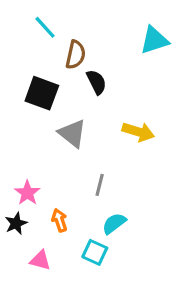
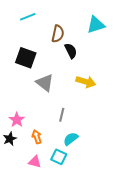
cyan line: (45, 27) -> (28, 17), turned -70
brown semicircle: (76, 55) -> (58, 34), moved
black semicircle: (96, 82) -> (71, 51), moved
pink triangle: (40, 260) -> (35, 162), moved

